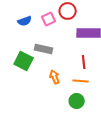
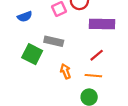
blue semicircle: (25, 21) -> (25, 17), moved
red line: (84, 62) -> (97, 55), turned 56

